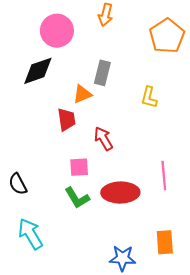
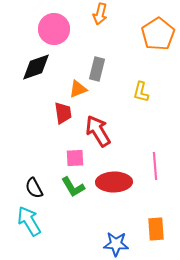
red arrow: (103, 139) -> (98, 131), size x1.4
black semicircle: (18, 184) -> (34, 188), moved

